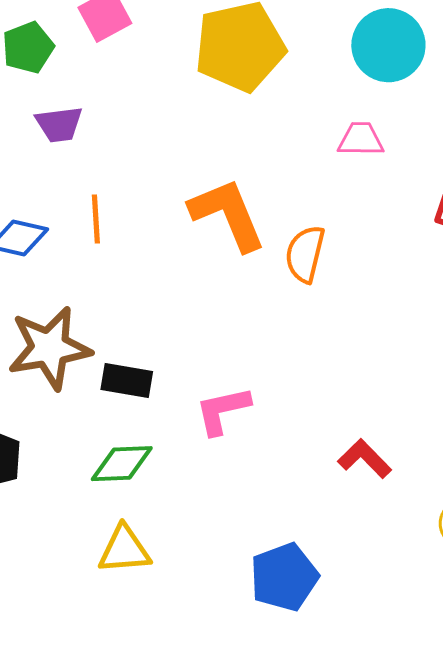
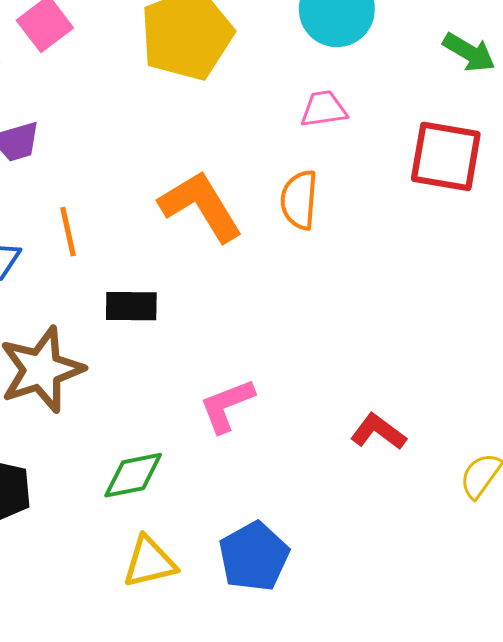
orange semicircle: (305, 254) -> (299, 200), moved
black rectangle: (127, 381) -> (131, 306), moved
blue pentagon: (284, 577) -> (254, 557), moved

